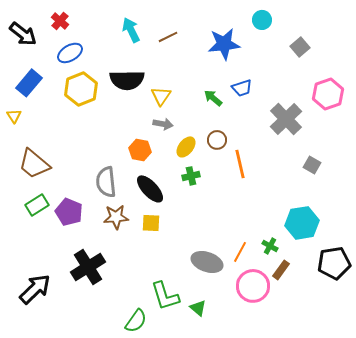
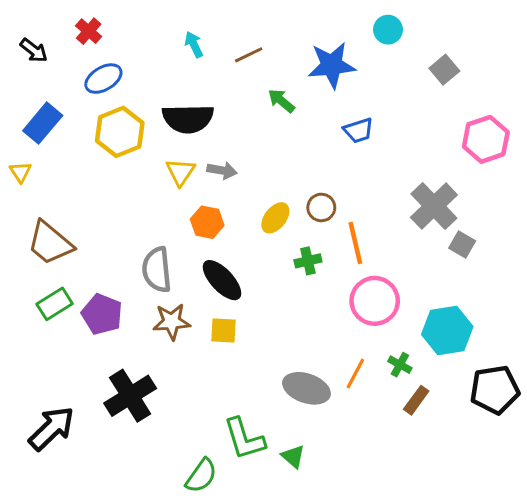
cyan arrow: (131, 30) -> (194, 44), size x0.7
black arrow: (23, 34) -> (34, 50), size x0.7
yellow triangle: (161, 96) -> (181, 172), moved
green arrow: (213, 98) -> (281, 101), moved
gray cross: (286, 119) -> (434, 206), moved
gray arrow: (163, 124) -> (222, 170), moved
green cross: (191, 176) -> (308, 261), moved
pink circle: (253, 286) -> (375, 301), moved

